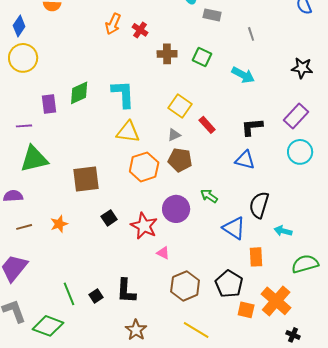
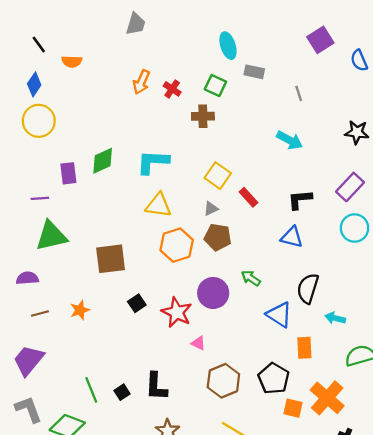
green square: (202, 57) -> (215, 85), moved
cyan L-shape: (123, 94) -> (153, 162), turned -84

